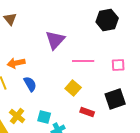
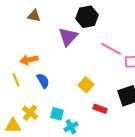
brown triangle: (10, 19) -> (34, 16), moved, turned -40
black hexagon: (107, 20) -> (87, 17), moved
pink line: (83, 61) -> (111, 49), moved, turned 30

